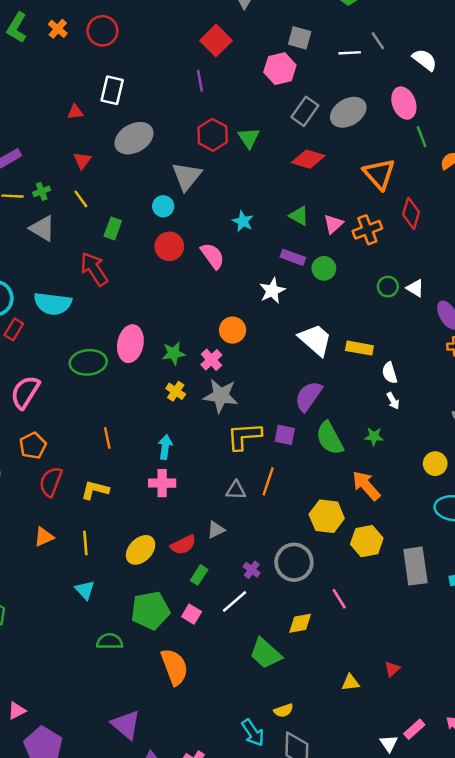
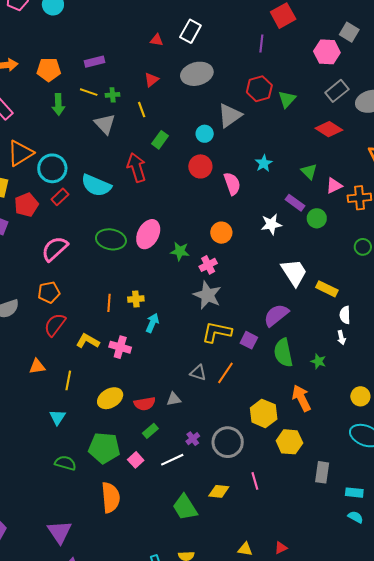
orange circle: (233, 330) -> (221, 233), moved
yellow cross: (176, 391) -> (136, 299), moved, turned 35
pink cross: (162, 483) -> (120, 347), moved
gray rectangle: (415, 566) -> (322, 472), size x0.7

